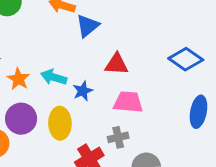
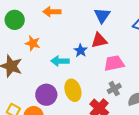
blue triangle: (87, 26) -> (102, 16), moved
orange star: (18, 79) -> (33, 43), moved
blue star: (83, 91) -> (81, 51), moved

